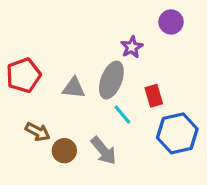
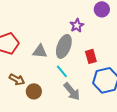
cyan line: (122, 115) -> (62, 71), moved
gray arrow: (104, 151) -> (72, 91), moved

